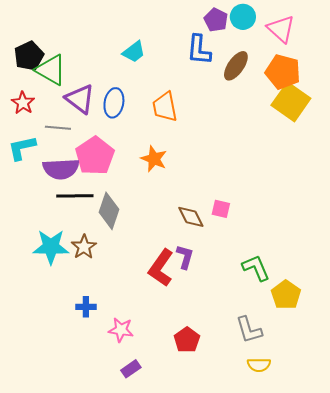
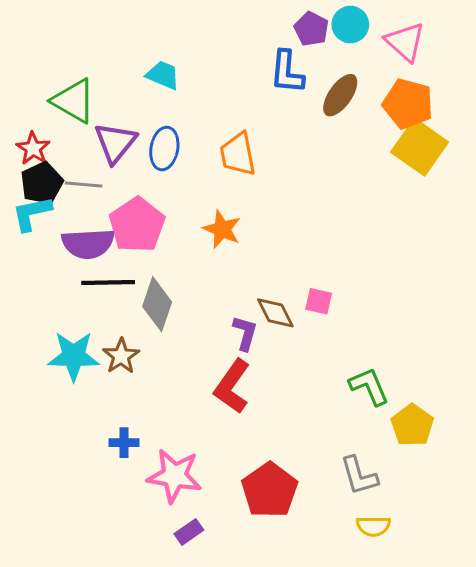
cyan trapezoid: (134, 52) -> (163, 75), moved, turned -120
black pentagon: (29, 56) -> (42, 183), moved
purple triangle: (80, 99) -> (115, 143), turned 32
purple L-shape: (185, 257) -> (245, 333), moved
pink star: (121, 330) -> (174, 476), size x1.5
red pentagon: (187, 340) -> (270, 490), size x1.5

